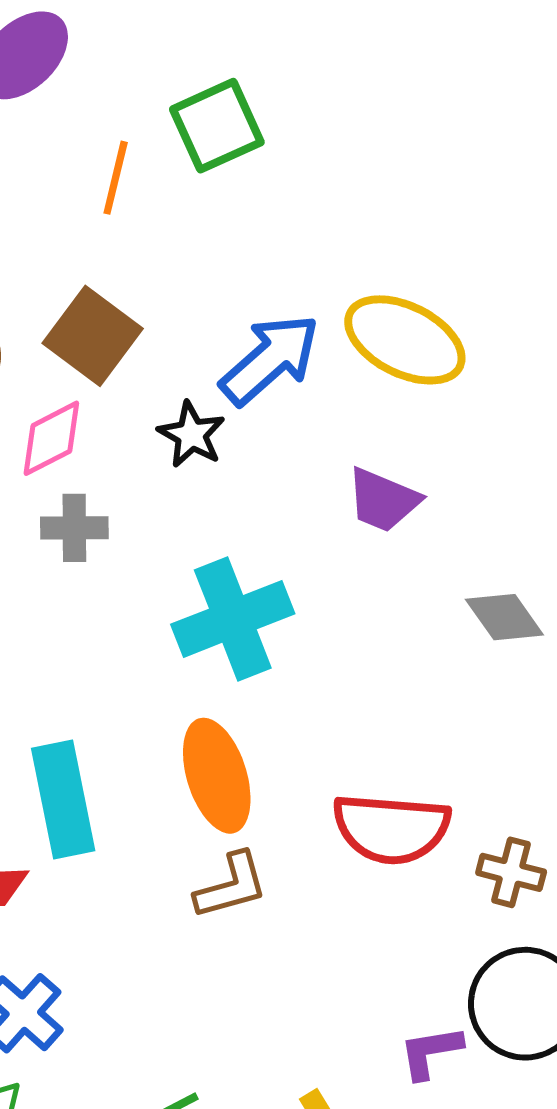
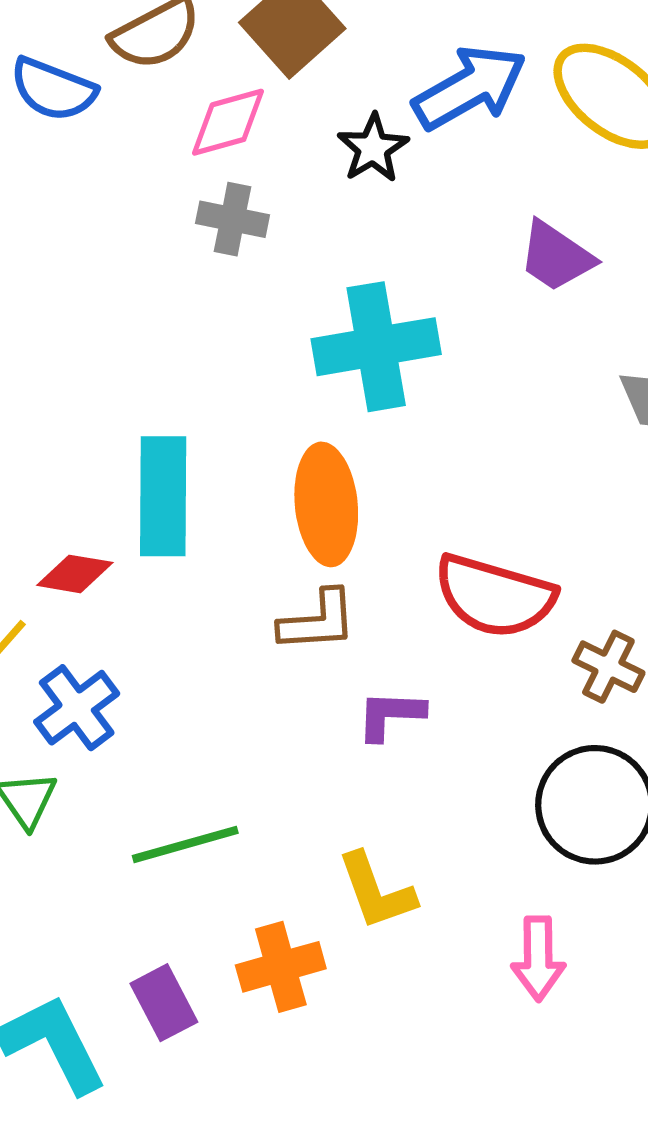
purple L-shape: (431, 1052) -> (390, 715), moved

